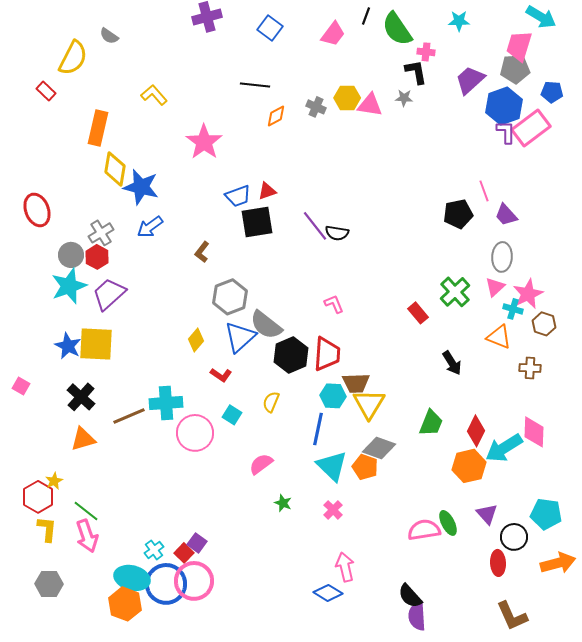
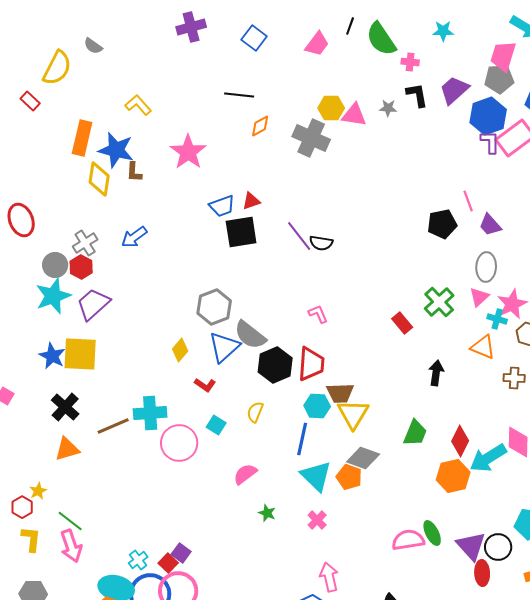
black L-shape: (416, 72) -> (417, 95), moved
gray cross: (316, 107) -> (311, 138), moved, size x1.8
blue star: (141, 187) -> (116, 150), moved
brown L-shape: (202, 252) -> (134, 172), moved, turned -35
black arrow: (452, 363) -> (436, 373), turned -140
red hexagon: (38, 497) -> (22, 507), size x0.7
purple triangle: (487, 514) -> (471, 546), moved, size x1.4

